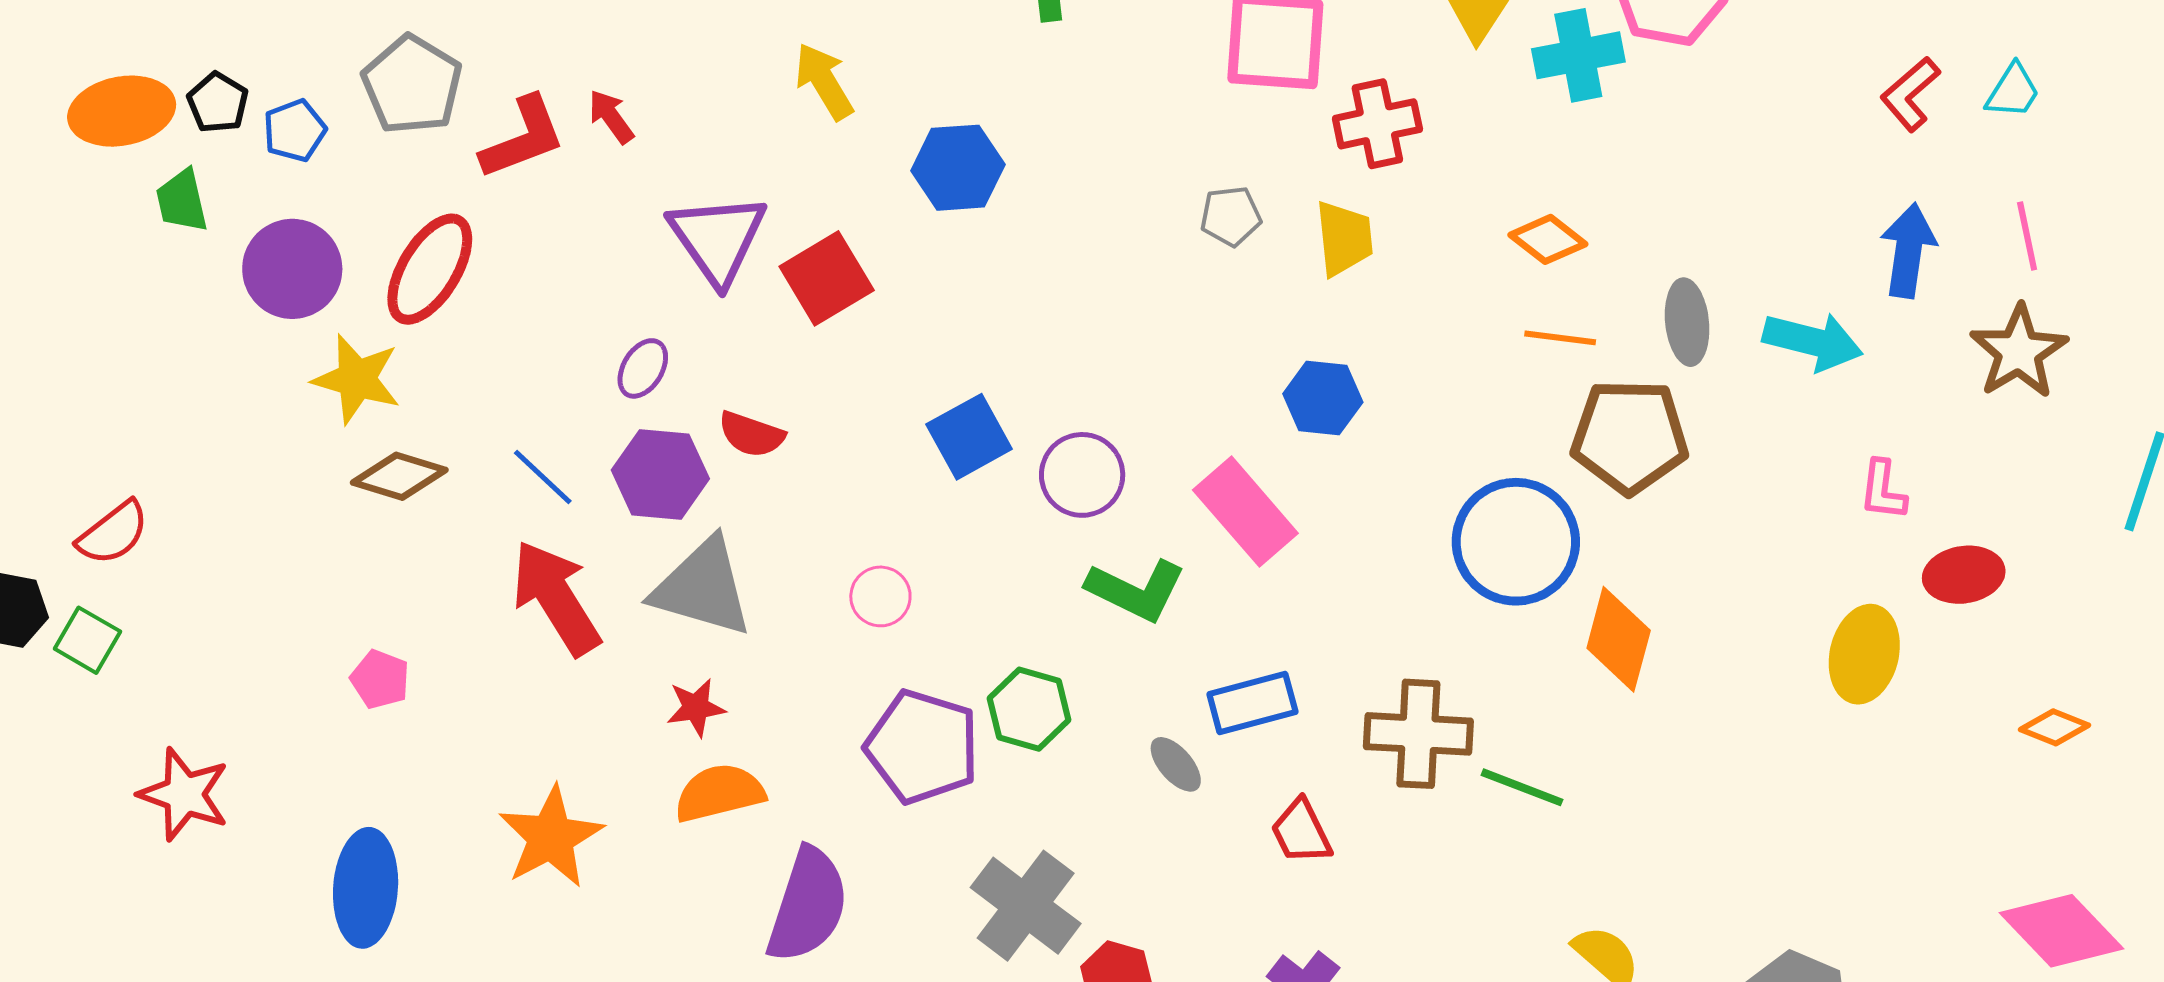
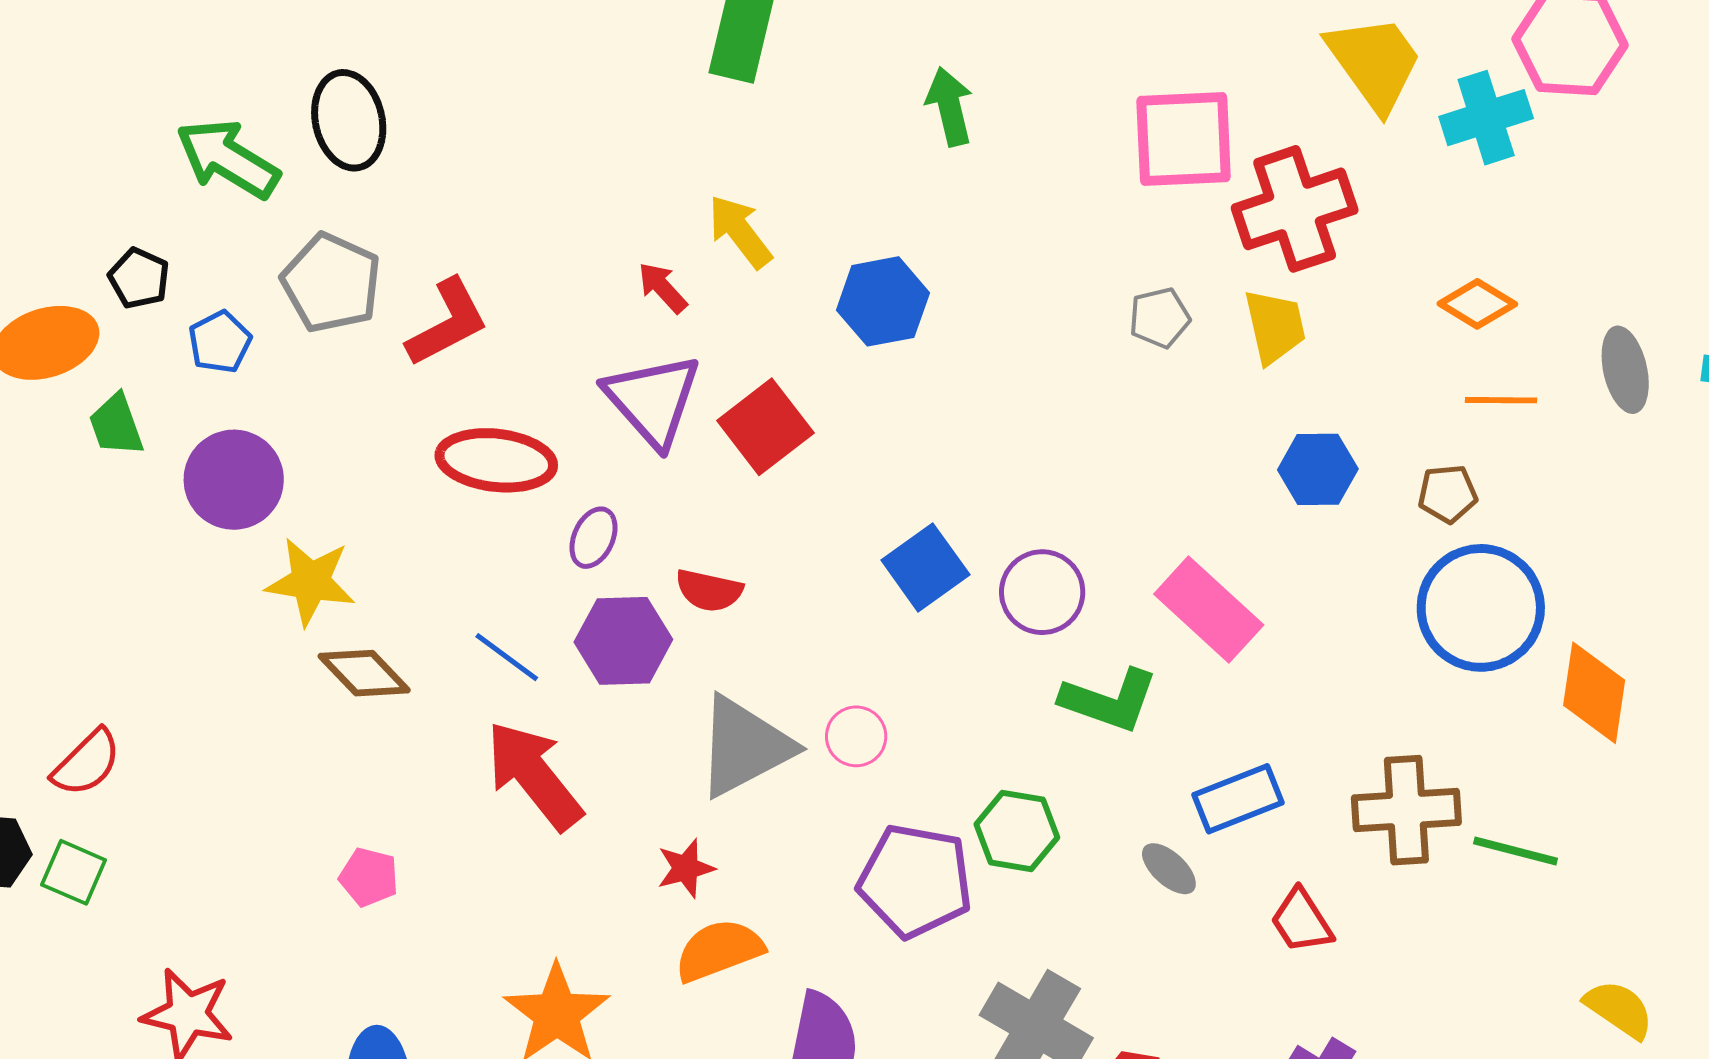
black pentagon: (218, 103) -> (139, 278), moved
red arrow: (611, 117) -> (663, 288), moved
red cross: (1377, 124) -> (1295, 209), size x1.4
red ellipse: (430, 269) -> (496, 460), moved, turned 72
blue hexagon: (1323, 398) -> (1318, 469), moved
brown pentagon: (1630, 436) -> (1448, 494), moved, size x0.5
brown diamond: (399, 476) -> (364, 673), turned 36
gray triangle: (703, 588) -> (744, 747), moved, turned -37

